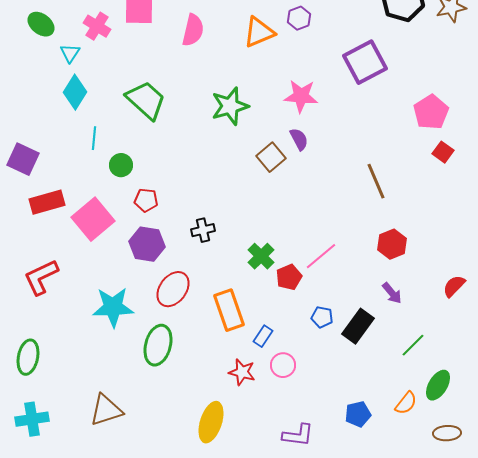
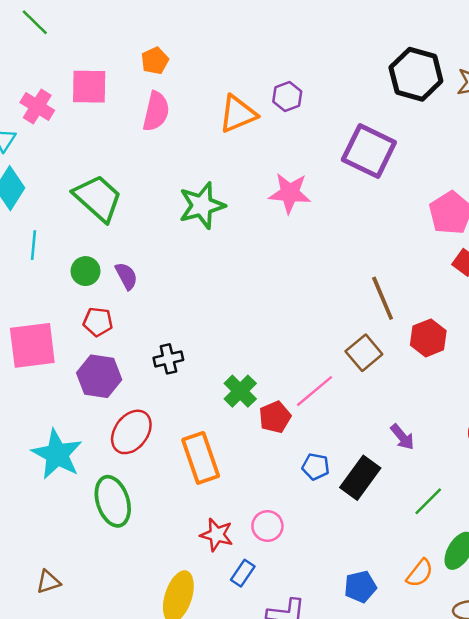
purple square: (365, 62) -> (369, 151), turned -36
purple semicircle: (299, 139) -> (126, 276), moved
brown square: (271, 157) -> (364, 353), moved
green circle: (121, 165) -> (86, 271), moved
pink square: (93, 219) -> (32, 345), turned 33
red hexagon: (392, 244) -> (428, 338), moved
cyan star: (113, 307) -> (57, 454), turned 30
blue rectangle: (263, 336) -> (243, 573), moved
green ellipse: (158, 345) -> (113, 501), turned -33
brown triangle: (106, 410) -> (48, 582), size x0.6

